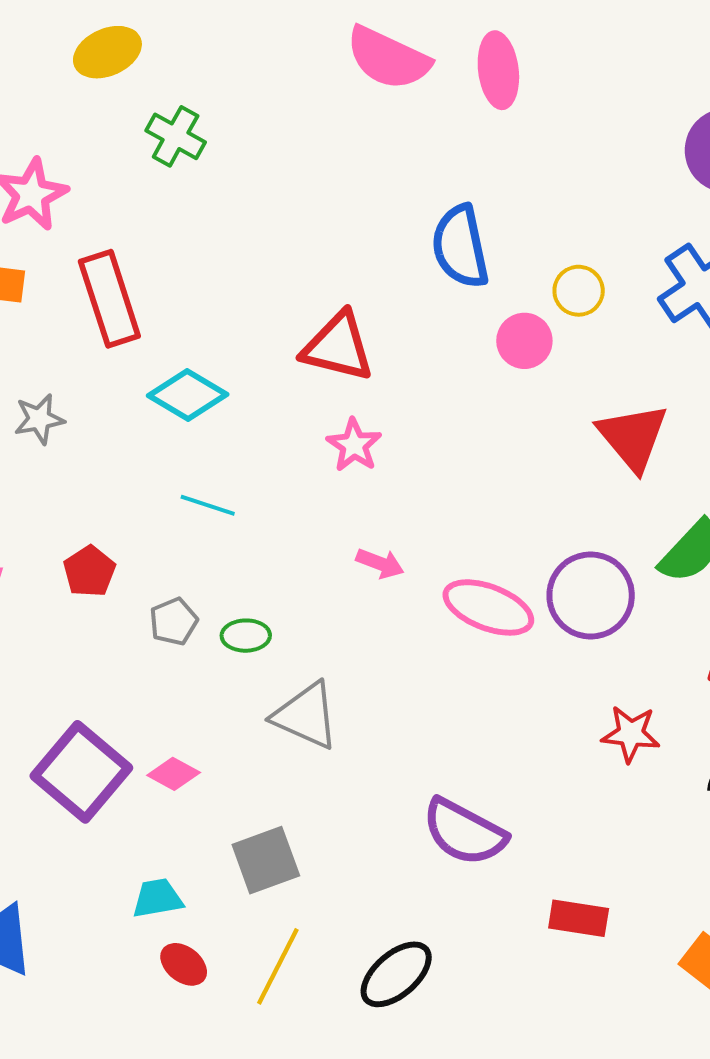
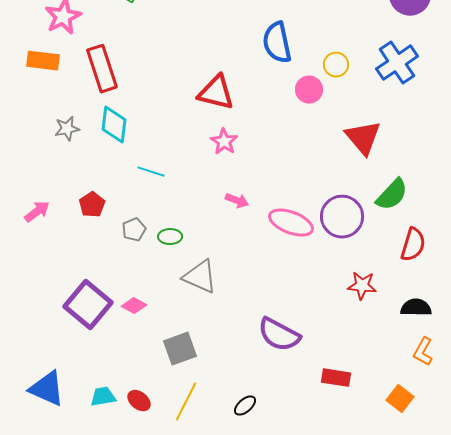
cyan diamond: (188, 395) -> (114, 125), moved, turned 66
cyan trapezoid: (158, 898) -> (103, 397), moved
black ellipse: (396, 974) -> (245, 406), size x0.6

